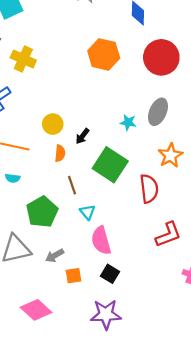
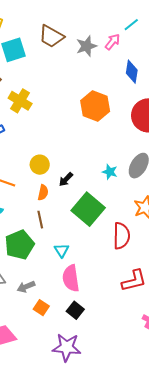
brown line: (72, 185) -> (40, 220), moved
orange square: (74, 276) -> (41, 308), turned 35

